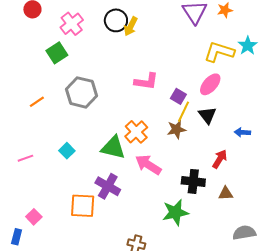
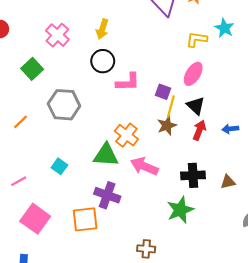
black circle: (116, 20) -> (103, 61), moved
pink cross: (72, 24) -> (57, 35), moved
yellow L-shape: (219, 52) -> (197, 39), size x0.7
blue arrow: (242, 132) -> (230, 129), moved
red arrow: (220, 159) -> (199, 130), moved
pink square: (34, 217) -> (35, 219), moved, size x1.8

